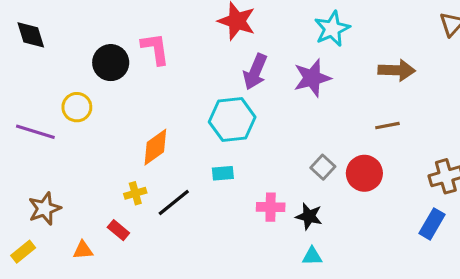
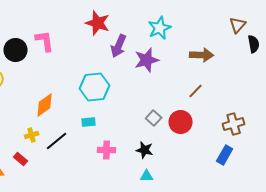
purple arrow: (255, 72) -> (119, 46), moved
brown line: (387, 126) -> (196, 91), turned -35
pink cross: (271, 207) -> (107, 150), moved

